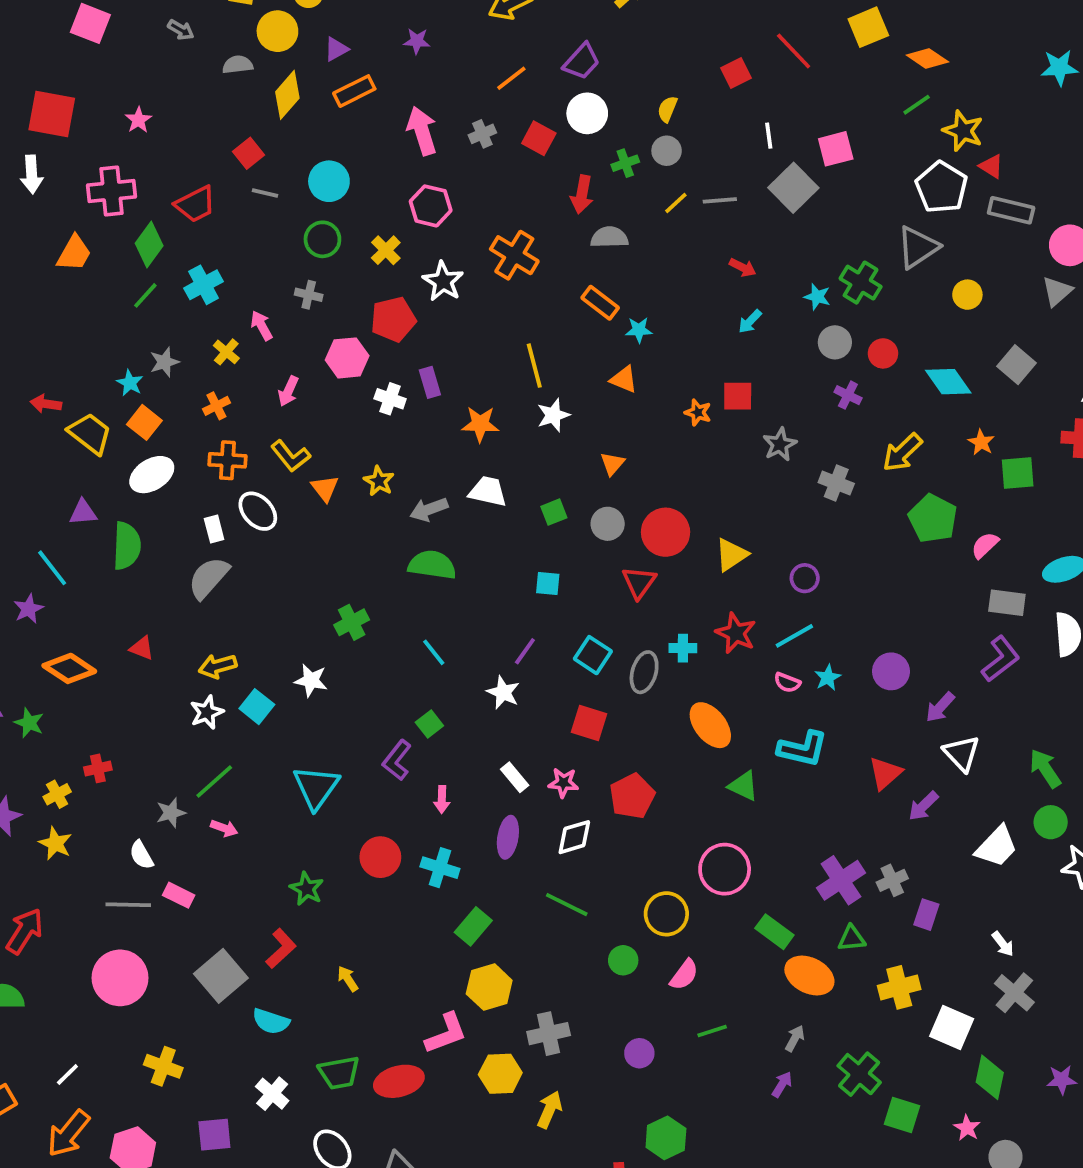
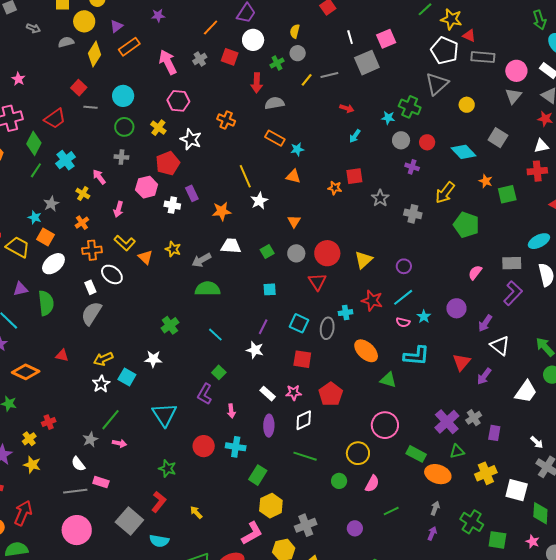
gray square: (793, 188) -> (367, 63), turned 30
orange cross: (514, 255) -> (226, 120), size x0.7
pink semicircle: (985, 545) -> (475, 273), moved

